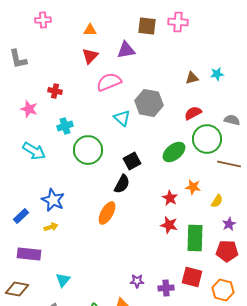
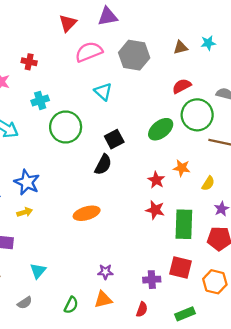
gray hexagon: (149, 103) -> (134, 55), moved
orange ellipse: (107, 213) -> (87, 213), moved, turned 45
purple star: (137, 281) -> (105, 272), moved

